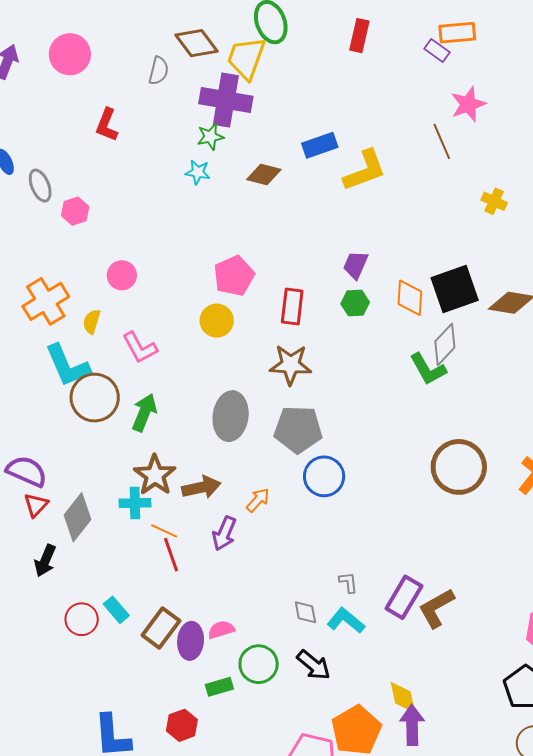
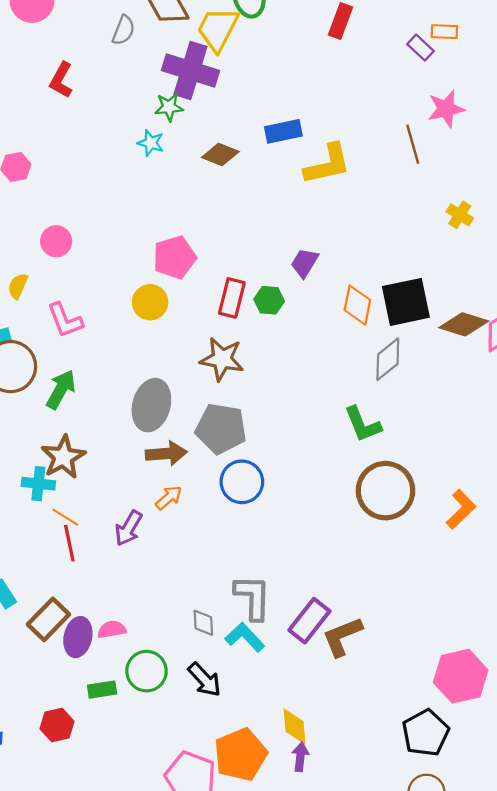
orange rectangle: (457, 33) -> (444, 32), size x0.7
green hexagon: (355, 303) -> (269, 300), moved
green L-shape: (428, 369) -> (363, 424), moved
brown arrow: (201, 487) -> (166, 454), moved
gray L-shape: (348, 582) -> (253, 597), size x2.0
purple arrow: (412, 725) -> (300, 757), size x0.7

